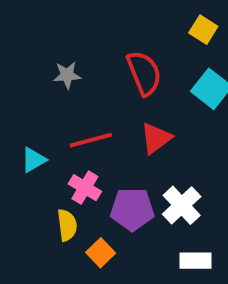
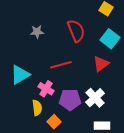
red triangle: (156, 138) -> (101, 64), moved
red line: (91, 140) -> (61, 65), moved
cyan triangle: (34, 160) -> (20, 75), size x1.5

